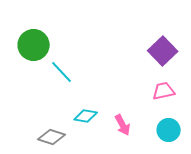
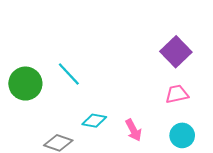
green circle: (34, 45) -> (25, 84), moved

